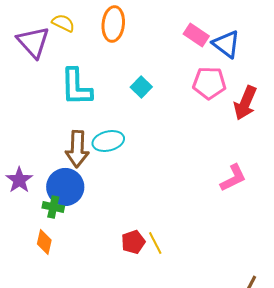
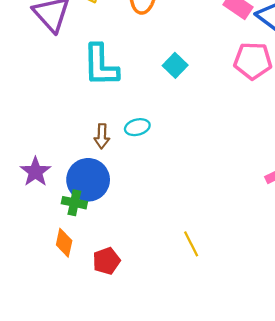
cyan ellipse: (108, 141) -> (137, 127), size x0.7
brown arrow: (77, 149) -> (102, 136), size x0.6
red pentagon: (133, 242) -> (106, 261), moved

